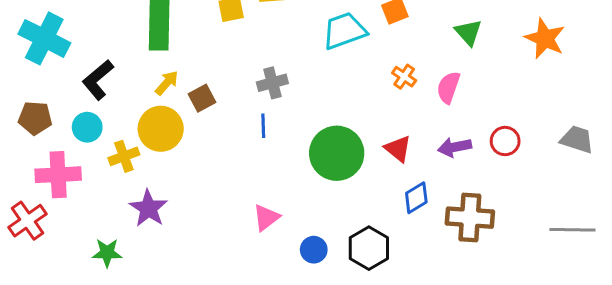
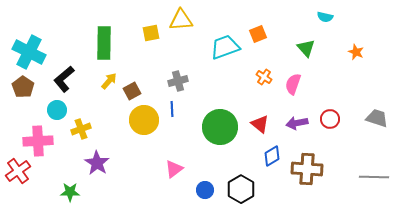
orange star: (545, 38) -> (356, 52), size x0.6
brown pentagon: (35, 118) -> (23, 87), moved, turned 30
yellow circle: (161, 129) -> (144, 120), moved

